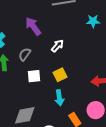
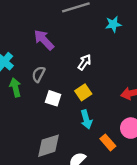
white arrow: (58, 46) -> (85, 62), moved
white square: (34, 76) -> (53, 98), turned 32

